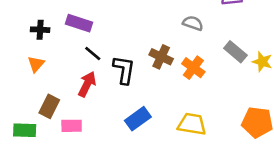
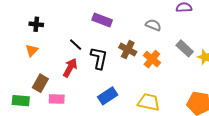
purple rectangle: (79, 23) -> (102, 20), moved

